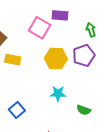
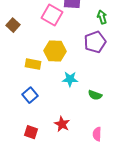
yellow hexagon: (56, 59) -> (55, 51), moved
yellow rectangle: (13, 60) -> (33, 64), moved

